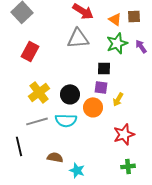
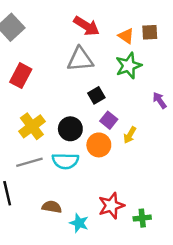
purple arrow: (141, 46) -> (160, 100), moved
black square: (104, 68) -> (96, 95), moved, turned -32
purple square: (101, 87) -> (109, 120), turned 32
red star: (124, 134) -> (111, 206), moved

